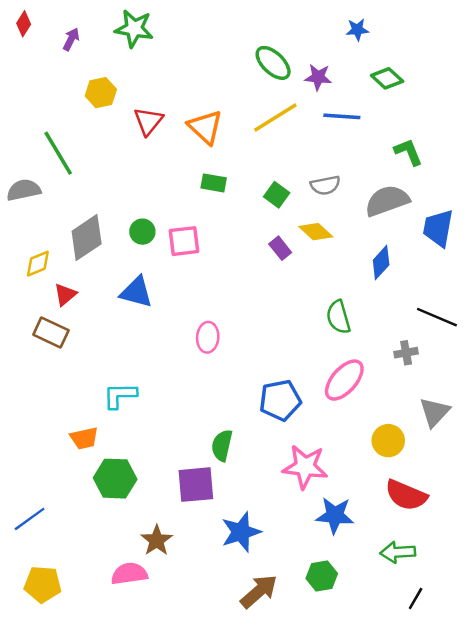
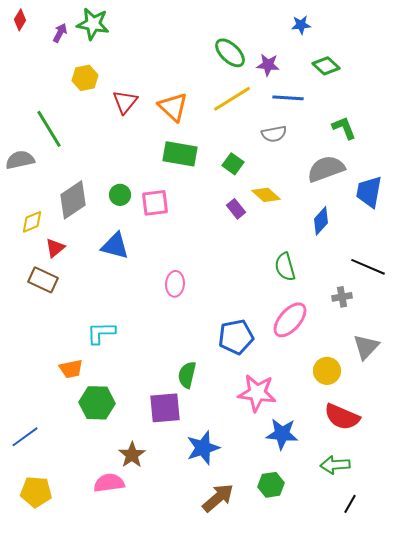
green star: (134, 28) -> (93, 24), moved
green rectangle: (214, 183) -> (180, 154), size x1.6
gray semicircle: (325, 185) -> (274, 134), moved

